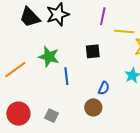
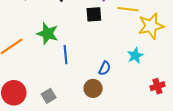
black square: (93, 51) -> (94, 14), moved
gray square: (52, 116) -> (49, 96), turned 32

